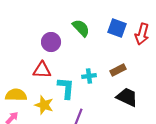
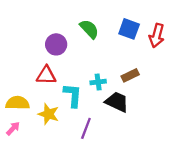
black trapezoid: (127, 97) -> (117, 102), moved

